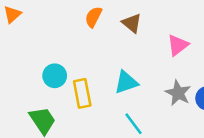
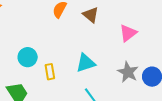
yellow rectangle: (82, 93) -> (50, 72), size x0.7

